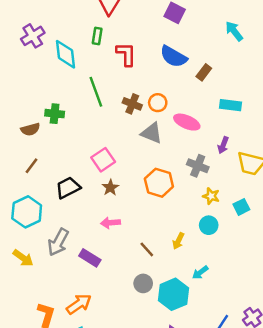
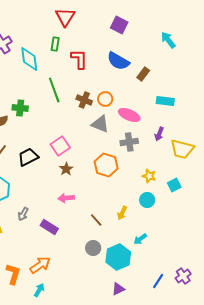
gray cross: (198, 166) -> (129, 142), moved, turned -30
black trapezoid: (68, 188) -> (28, 157), moved
gray arrow: (58, 242) -> (23, 214), size x0.6

